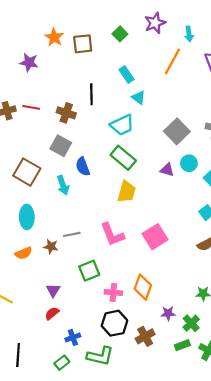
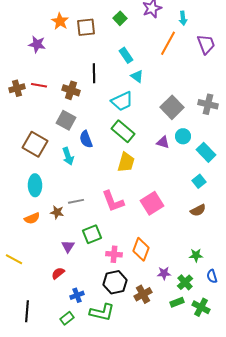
purple triangle: (53, 290) -> (68, 246), moved

